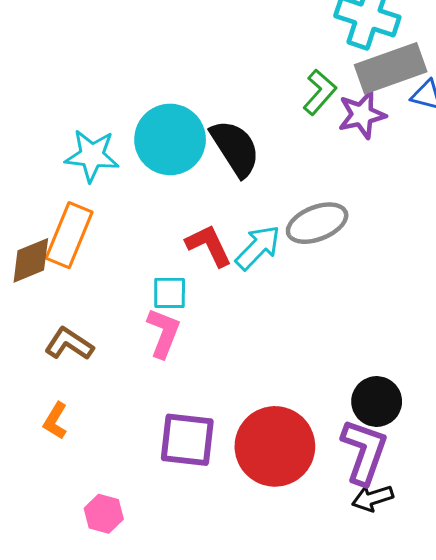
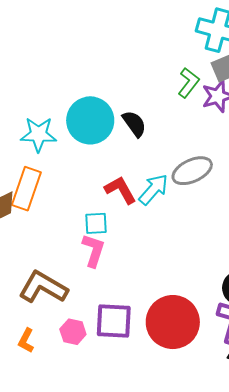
black semicircle: (235, 148) -> (134, 124), size x0.7
brown L-shape: (69, 344) -> (43, 287), moved, size x1.5
orange L-shape: (55, 421) -> (26, 341), moved
pink hexagon: (104, 514) -> (73, 332), moved

